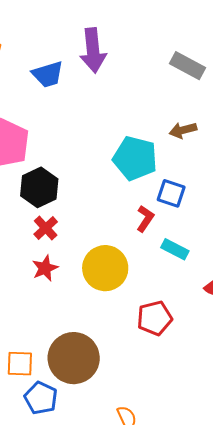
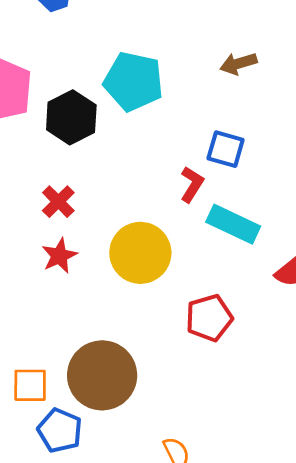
cyan pentagon: (135, 158) -> (133, 81), moved
black hexagon: (39, 187) -> (71, 117), moved
cyan rectangle: (175, 249) -> (233, 224), size x1.4

